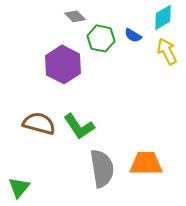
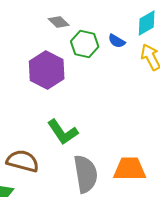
brown semicircle: (39, 123) -> (23, 161), moved

